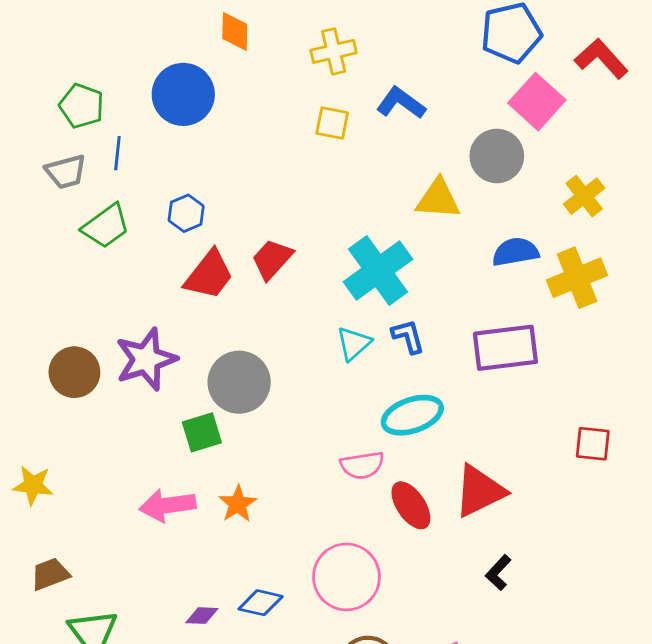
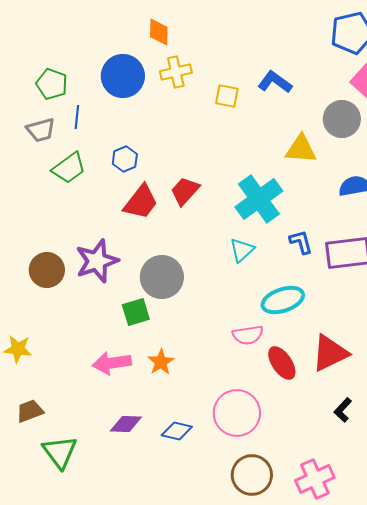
yellow cross: (334, 51) -> (176, 72), moved
blue L-shape: (408, 336) -> (301, 242), moved
purple diamond: (202, 616) -> (126, 424), moved, size x1.4

